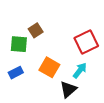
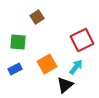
brown square: (36, 30) -> (37, 17), moved
orange square: (49, 67) -> (47, 64), turned 30

